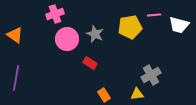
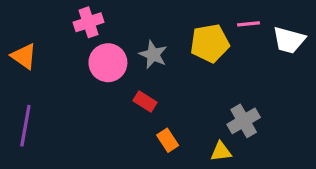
orange rectangle: (104, 95) -> (168, 140), moved

